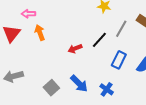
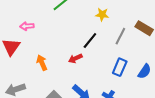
orange arrow: (40, 33) -> (42, 63), moved
black line: (99, 40) -> (90, 41), moved

